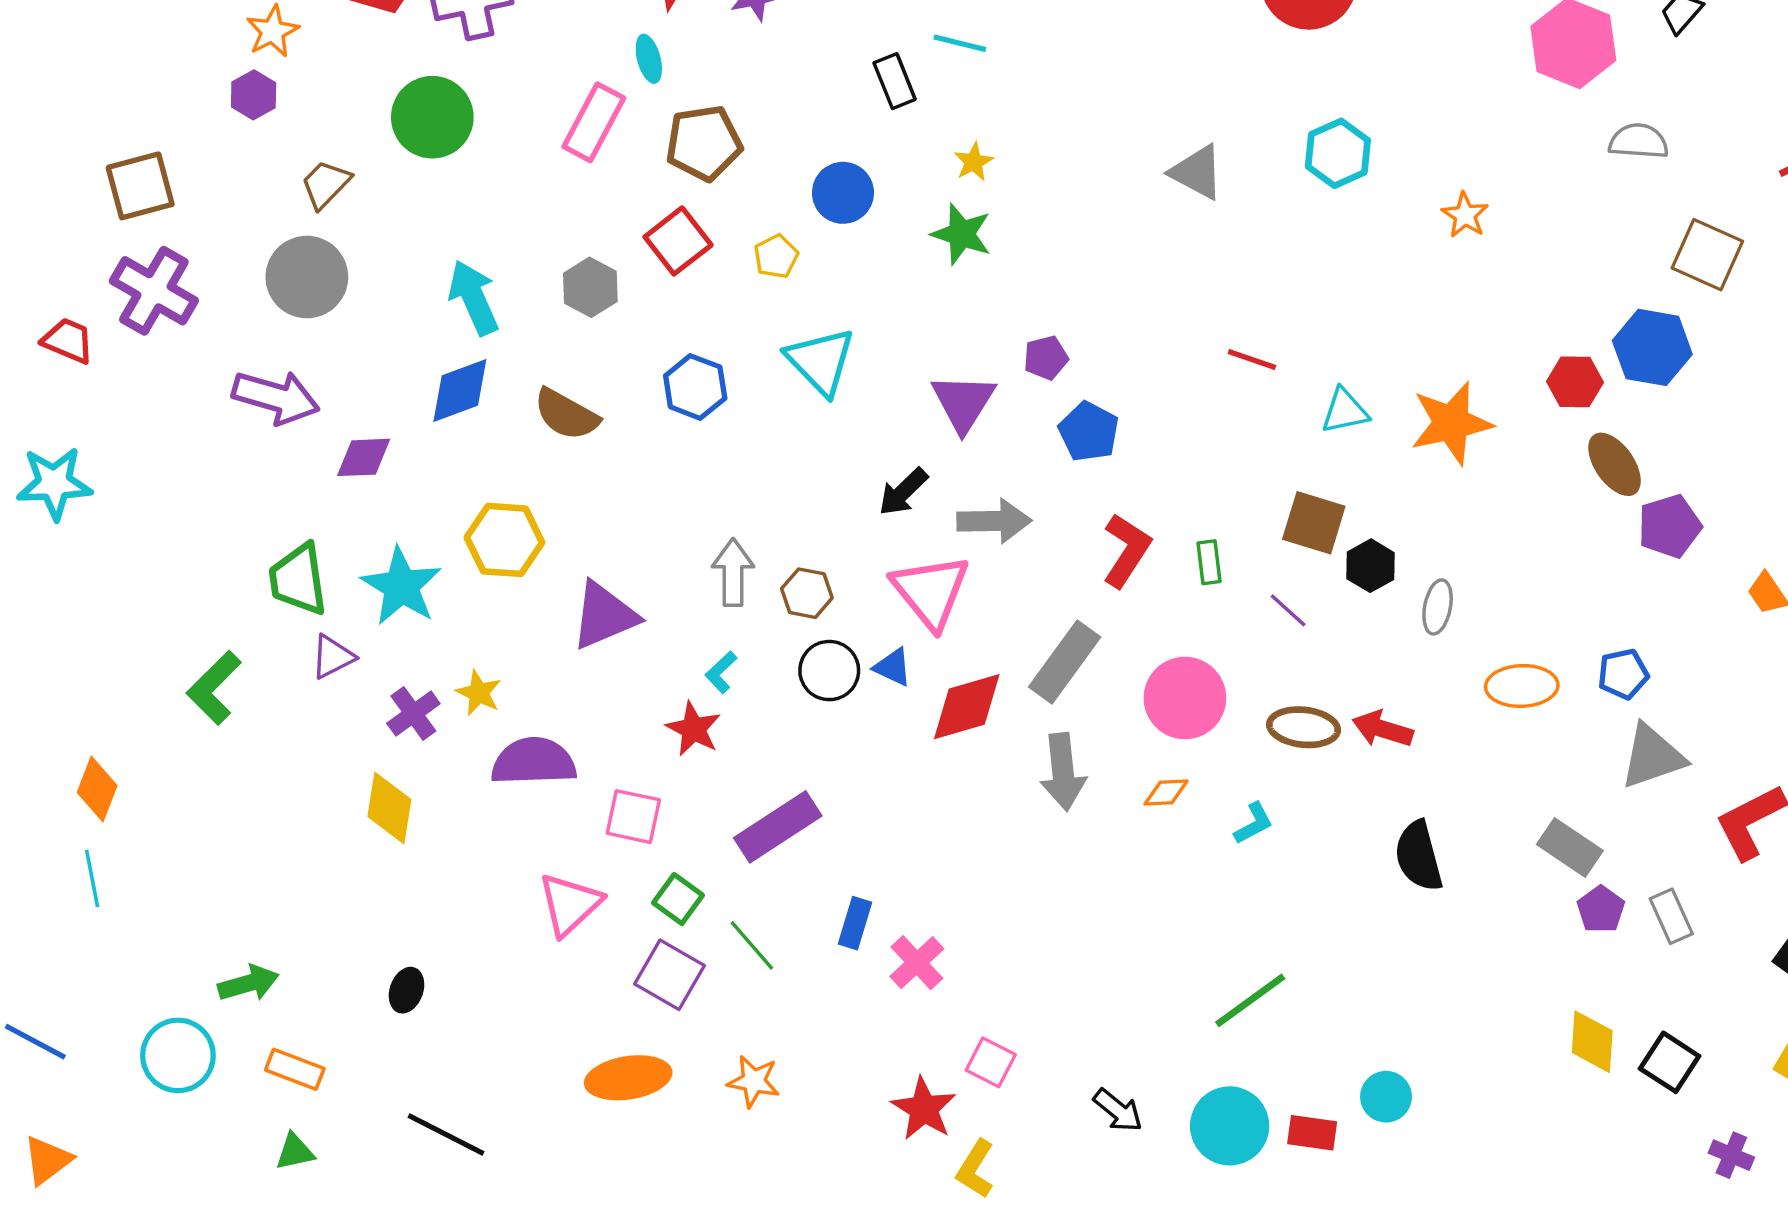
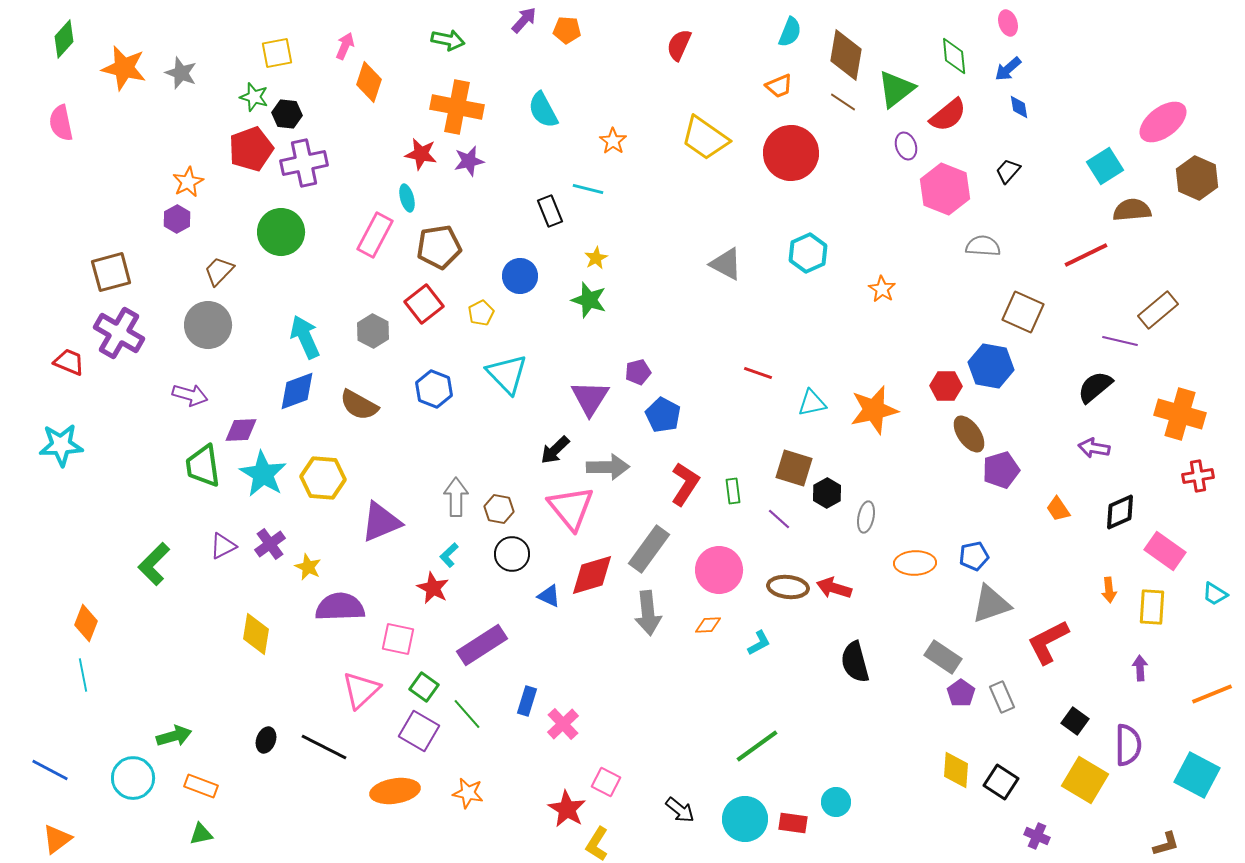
purple arrow: (276, 397) -> (190, 395), size x0.7
green trapezoid: (298, 579) -> (203, 466), moved
cyan star: (401, 586) -> (263, 474), moved
blue triangle: (893, 667) -> (549, 596), moved
purple cross: (413, 713) -> (270, 544), moved
black line: (446, 1134) -> (324, 747), moved

